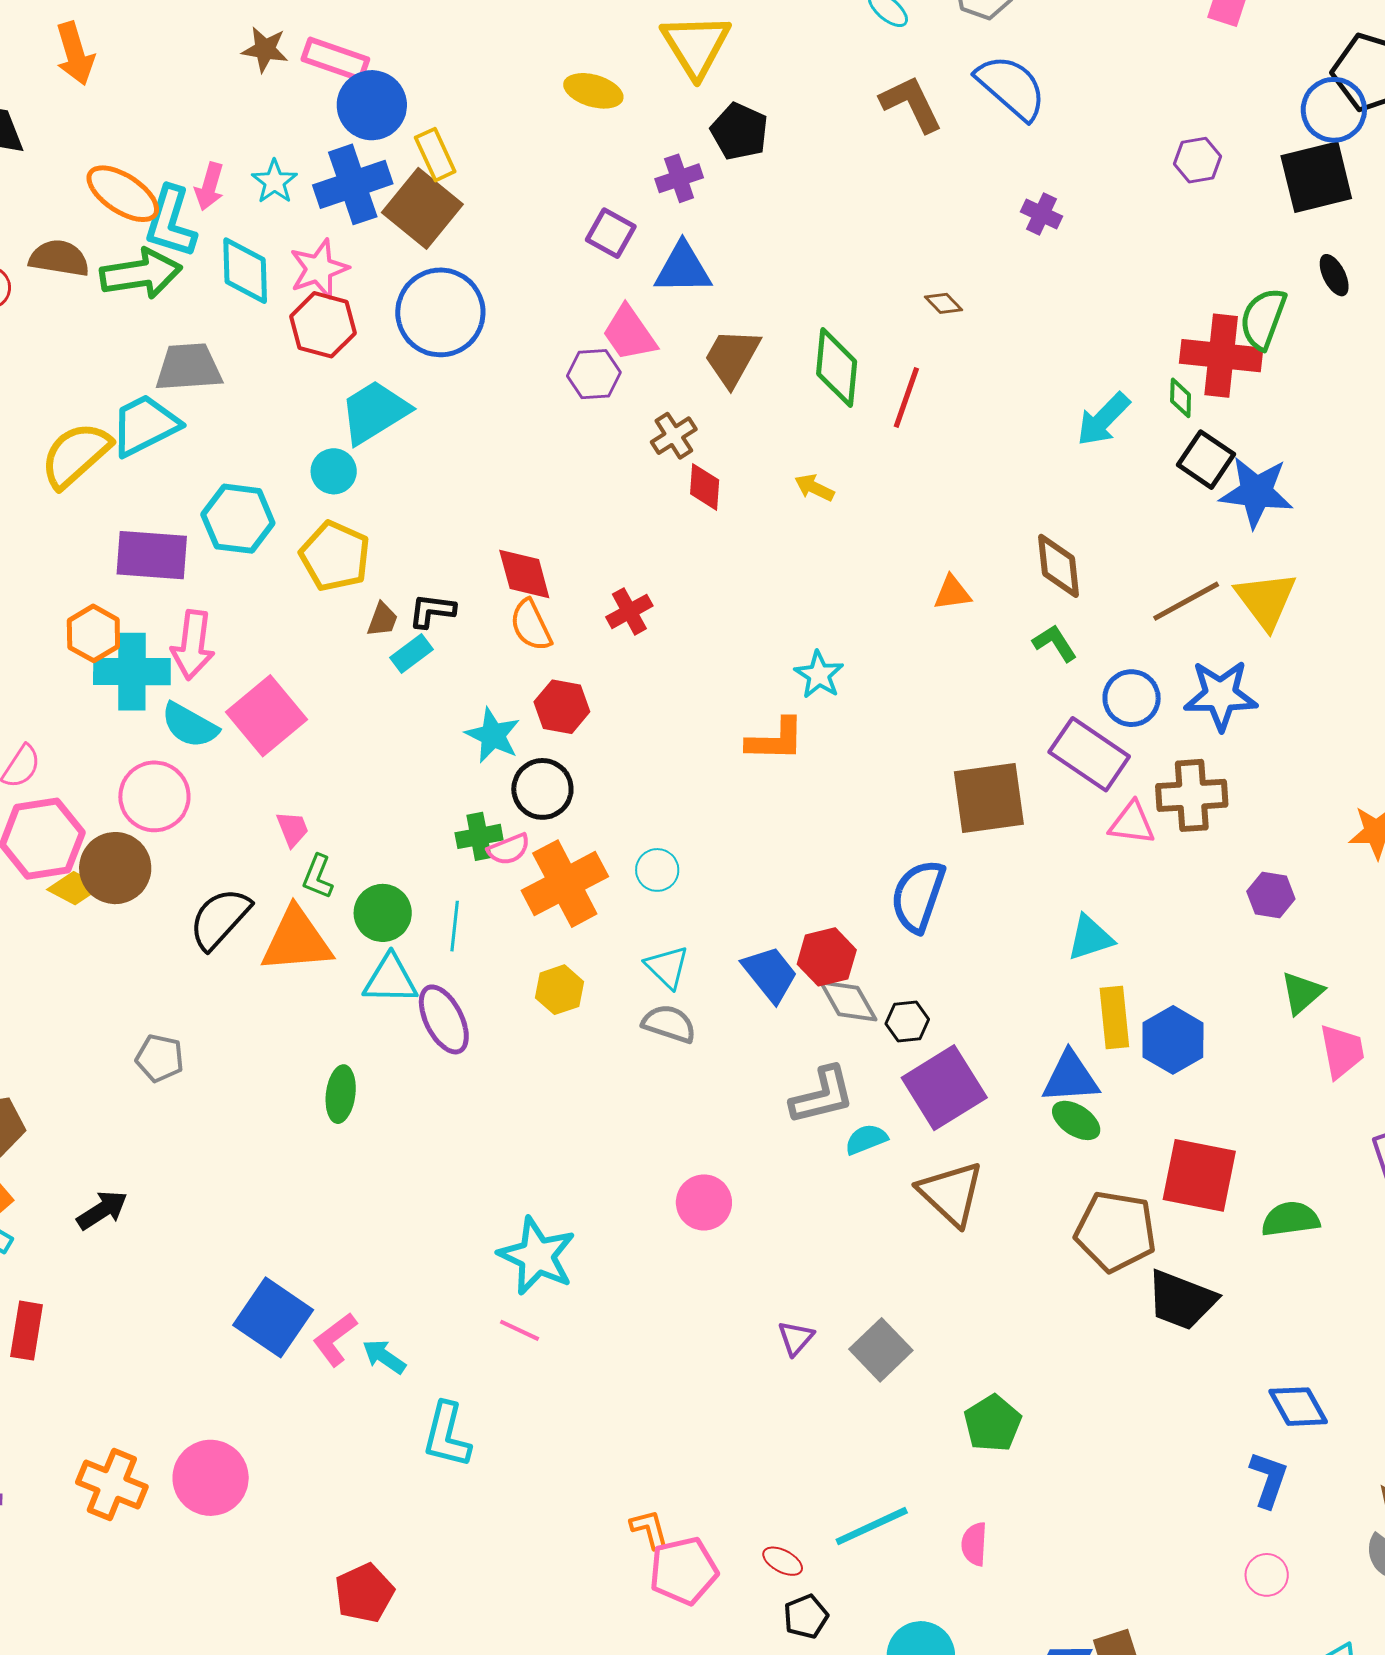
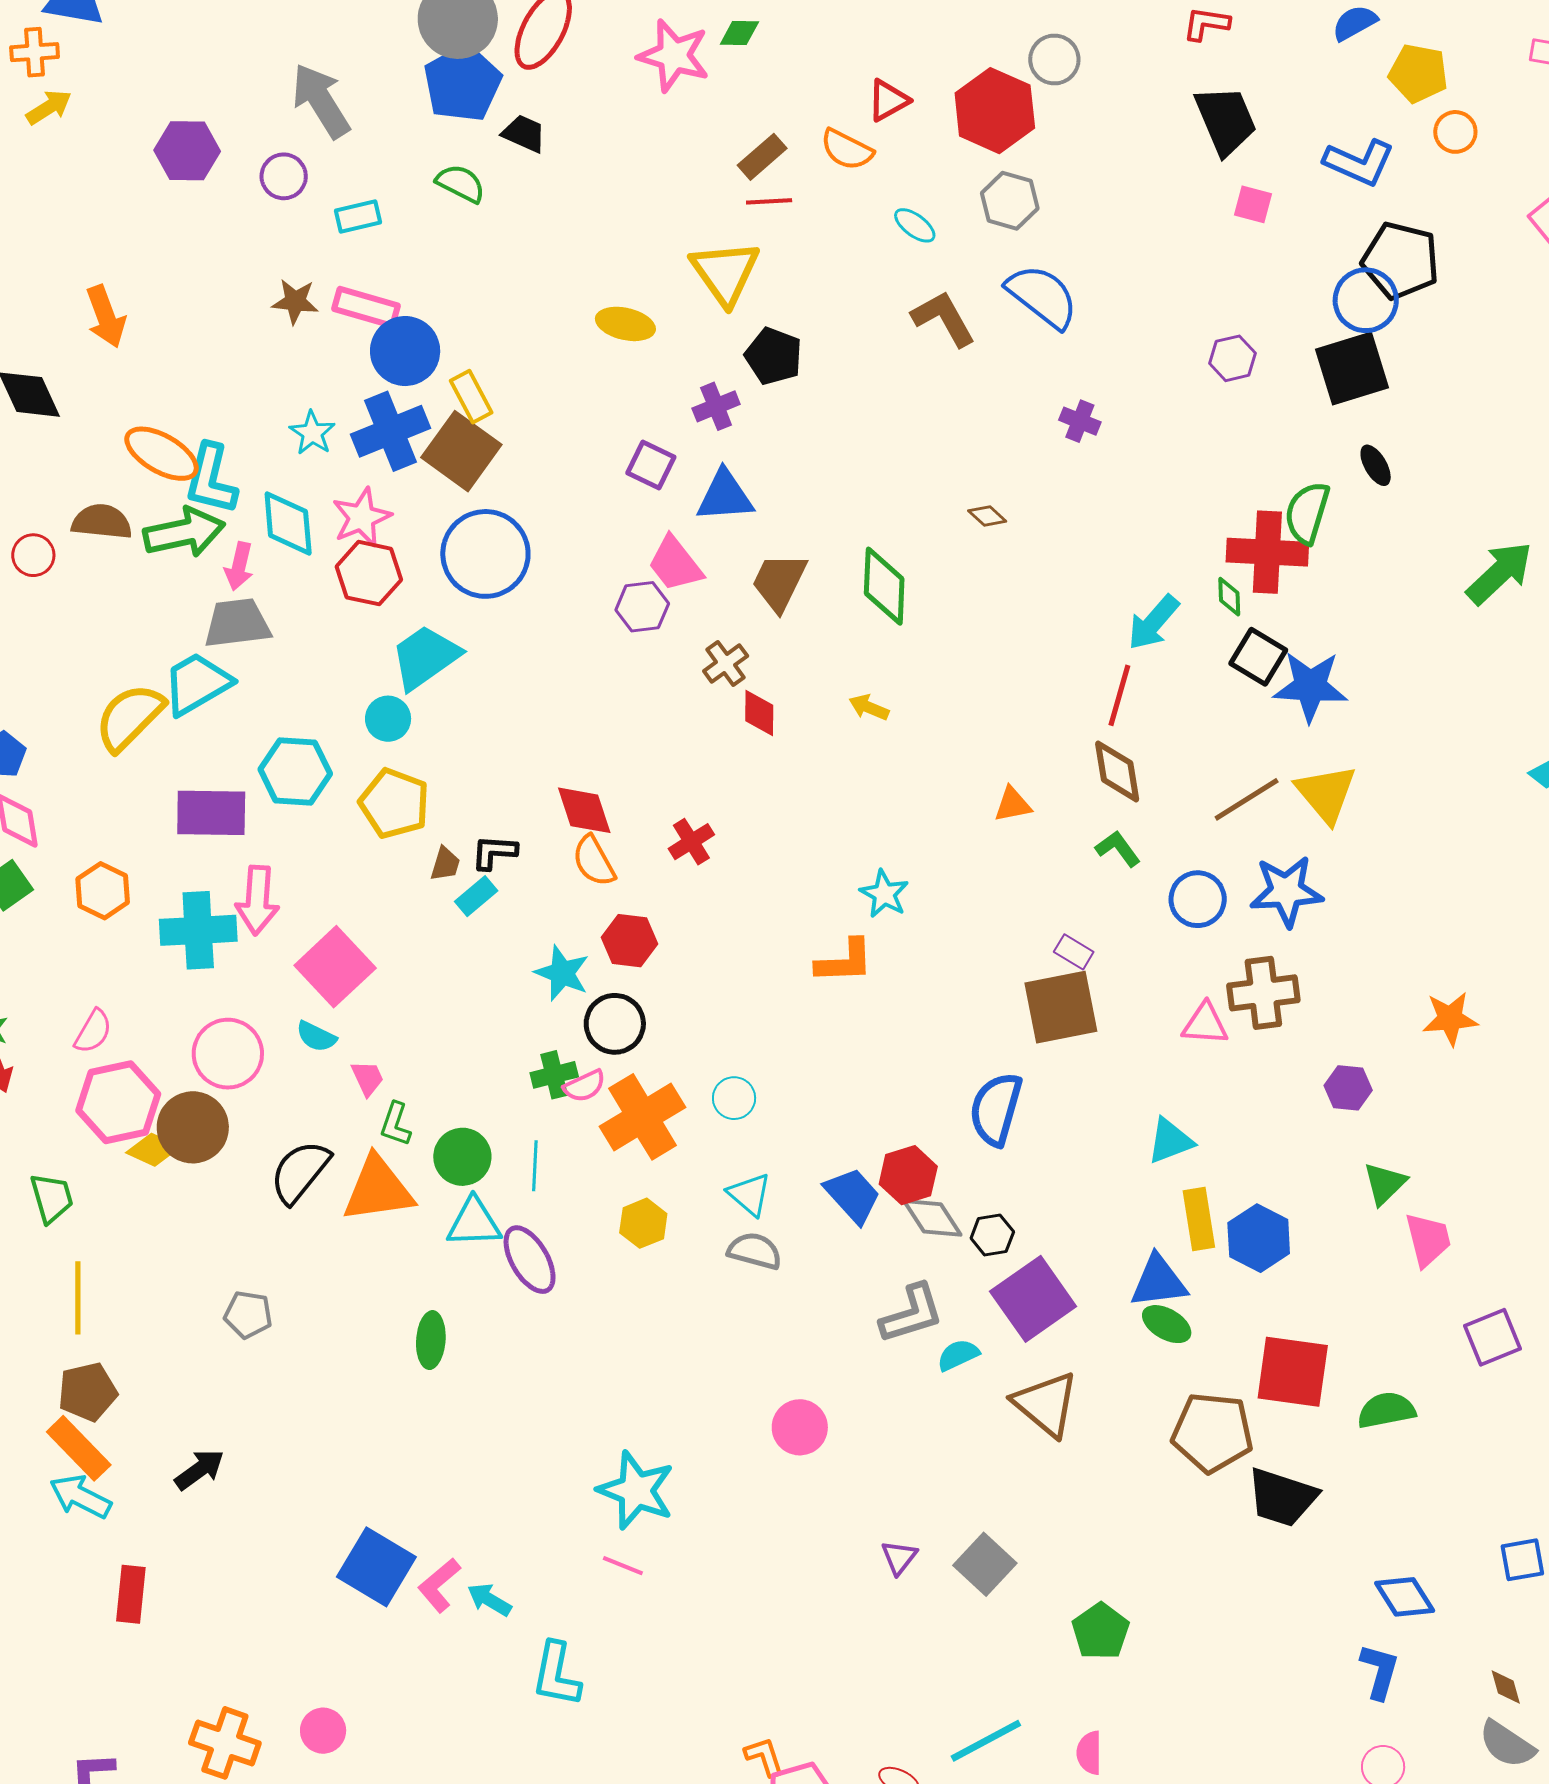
pink arrow: (209, 186) -> (239, 566), moved
red line: (906, 397) -> (1119, 695), moved
orange hexagon: (93, 633) -> (103, 891), moved
cyan semicircle: (190, 725) -> (316, 1037), moved, size x0.7
purple rectangle: (1089, 754) -> (1074, 952), moved, size x0.5
pink circle: (211, 1478) -> (323, 1731), size x0.6

